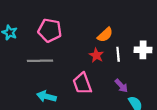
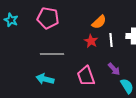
gray line: (40, 61) -> (52, 54), moved
pink trapezoid: (82, 83) -> (86, 76), moved

